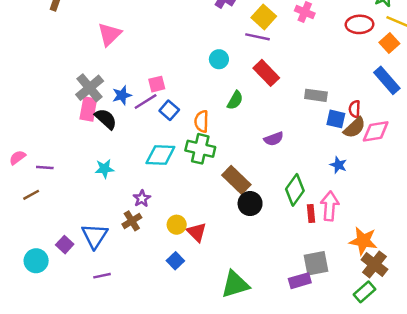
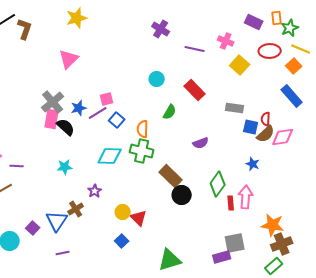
yellow square: (264, 17) -> (240, 65), moved
purple line: (258, 37) -> (195, 49), moved
brown cross: (132, 221) -> (76, 209), moved
brown cross: (374, 264) -> (282, 244), turned 30

